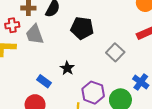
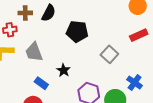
gray trapezoid: (35, 34) -> (34, 52), moved

